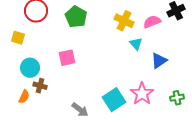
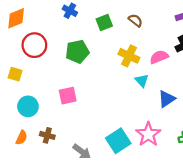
green pentagon: (76, 17) -> (77, 52), turned 30
brown cross: (40, 86) -> (47, 135), moved

